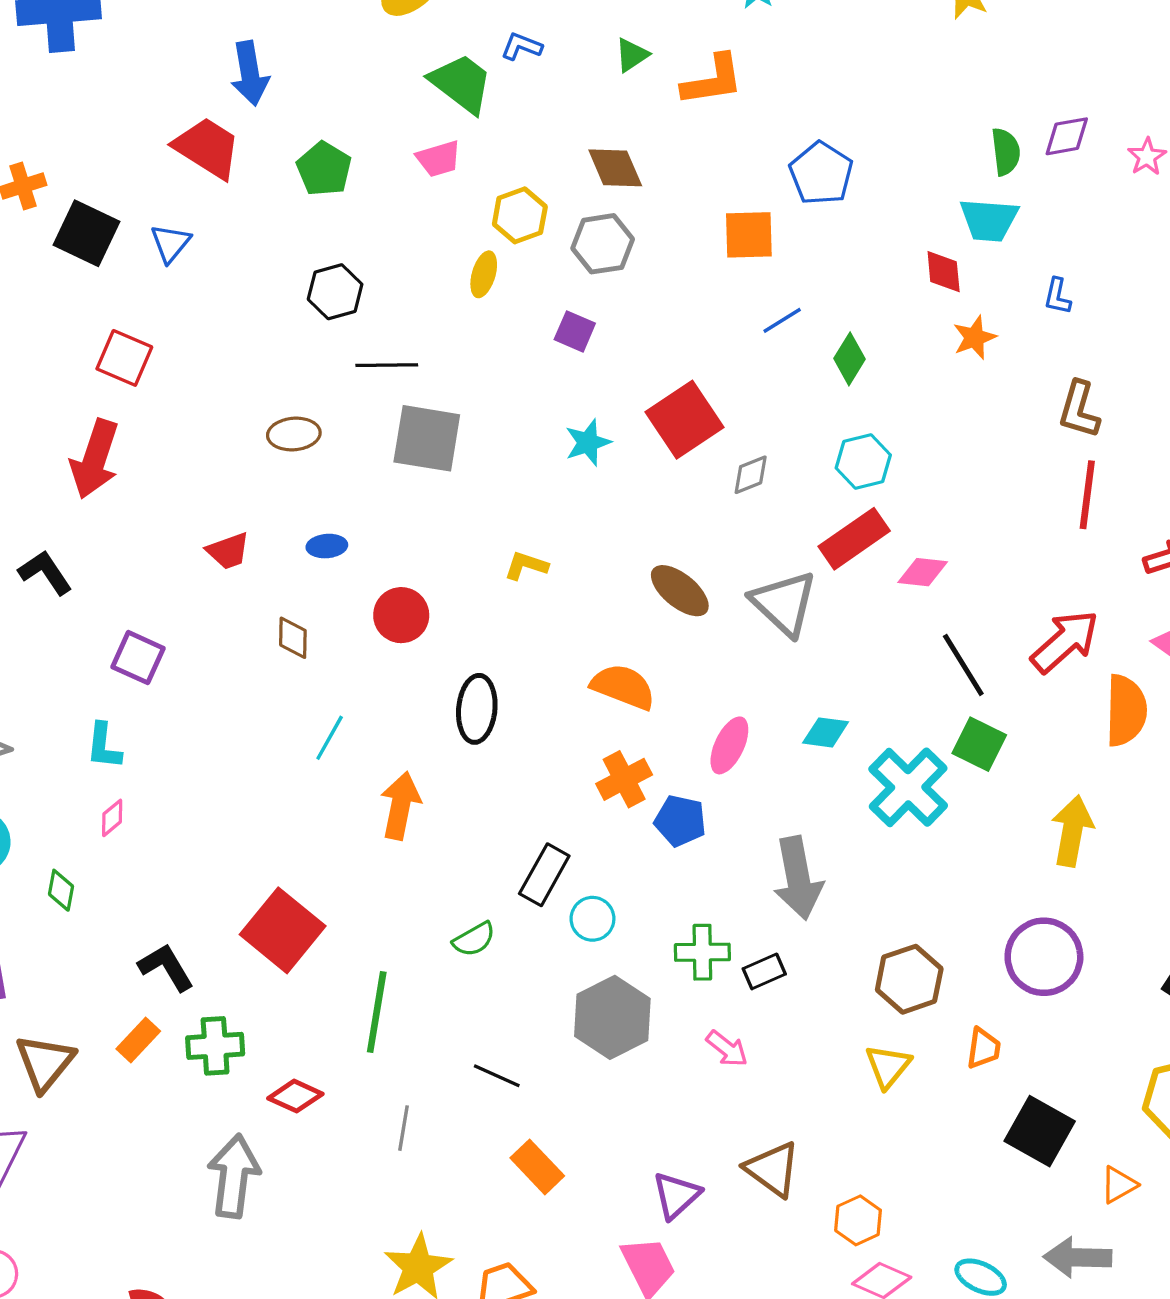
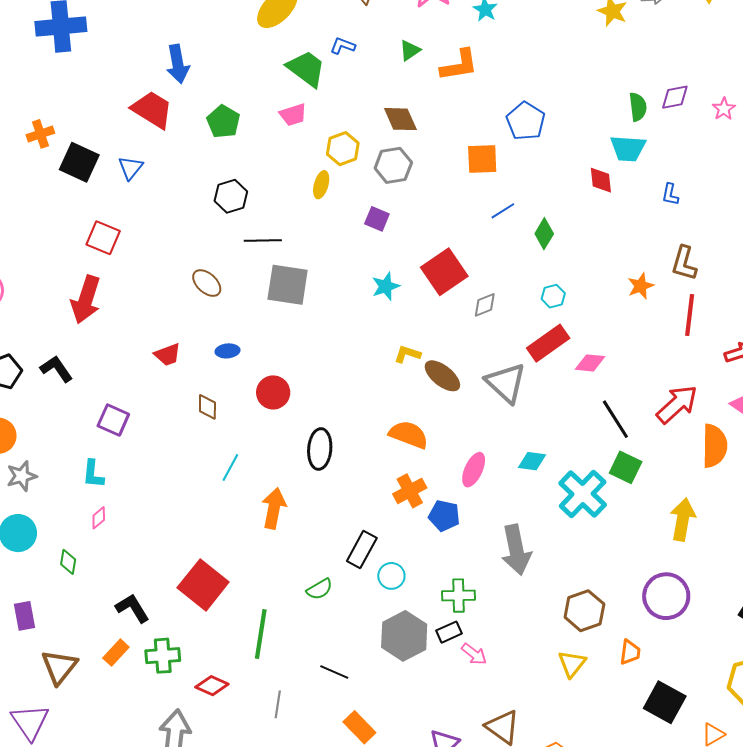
orange star: (975, 338) -> (641, 286), moved
brown ellipse: (294, 434) -> (207, 283), turned 48
cyan hexagon: (863, 461) -> (553, 296), size x0.7
yellow L-shape: (526, 566) -> (407, 354), moved
black rectangle: (764, 971) -> (449, 632), moved

